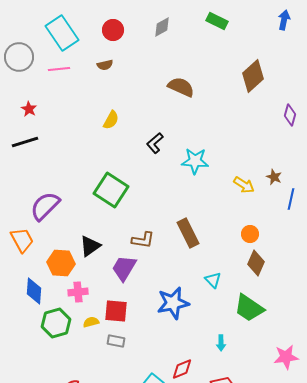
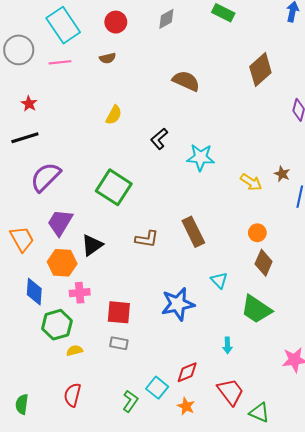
purple semicircle: (45, 206) -> (46, 177), moved
purple trapezoid: (124, 268) -> (60, 222), moved
yellow semicircle: (91, 322) -> (74, 351), moved

